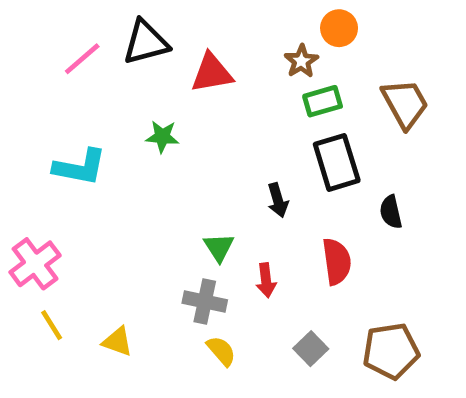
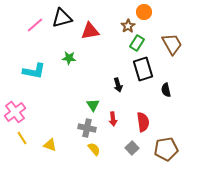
green rectangle: (323, 101) -> (137, 43), turned -42
red semicircle: (337, 261) -> (143, 122), moved

